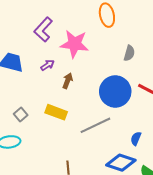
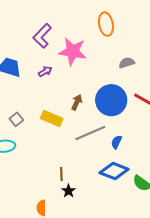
gray semicircle: (129, 53) -> (127, 63), turned -126
brown arrow: (68, 81) -> (77, 102), moved
blue semicircle: (136, 139) -> (116, 142), moved

